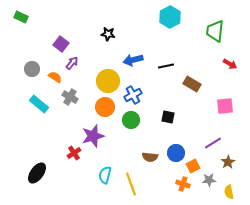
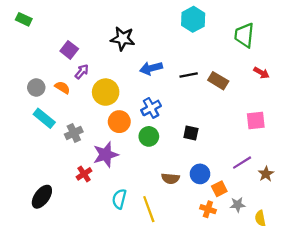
black star: (108, 34) -> (123, 39), size x1.5
gray circle: (32, 69) -> (36, 88), moved
yellow circle: (108, 81) -> (106, 92), moved
brown rectangle: (192, 84) -> (218, 81), moved
gray cross: (70, 97) -> (74, 133), moved, turned 35
brown star: (228, 162) -> (266, 174), moved

